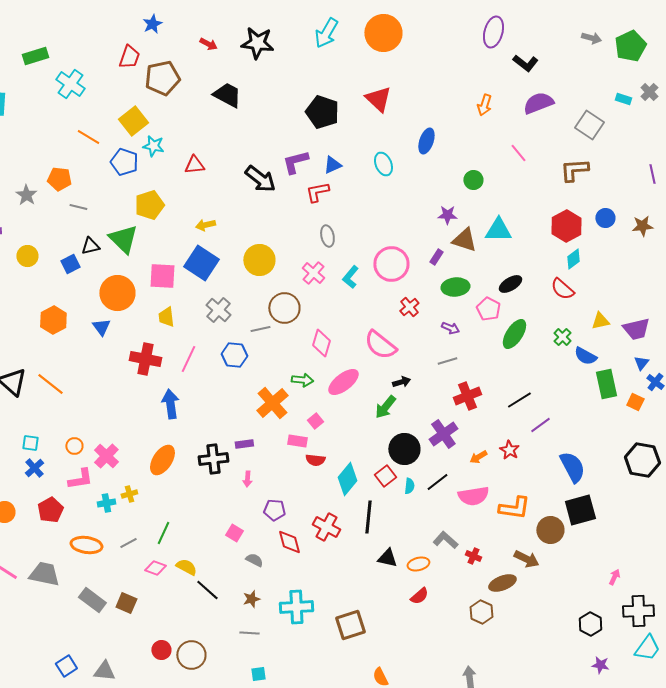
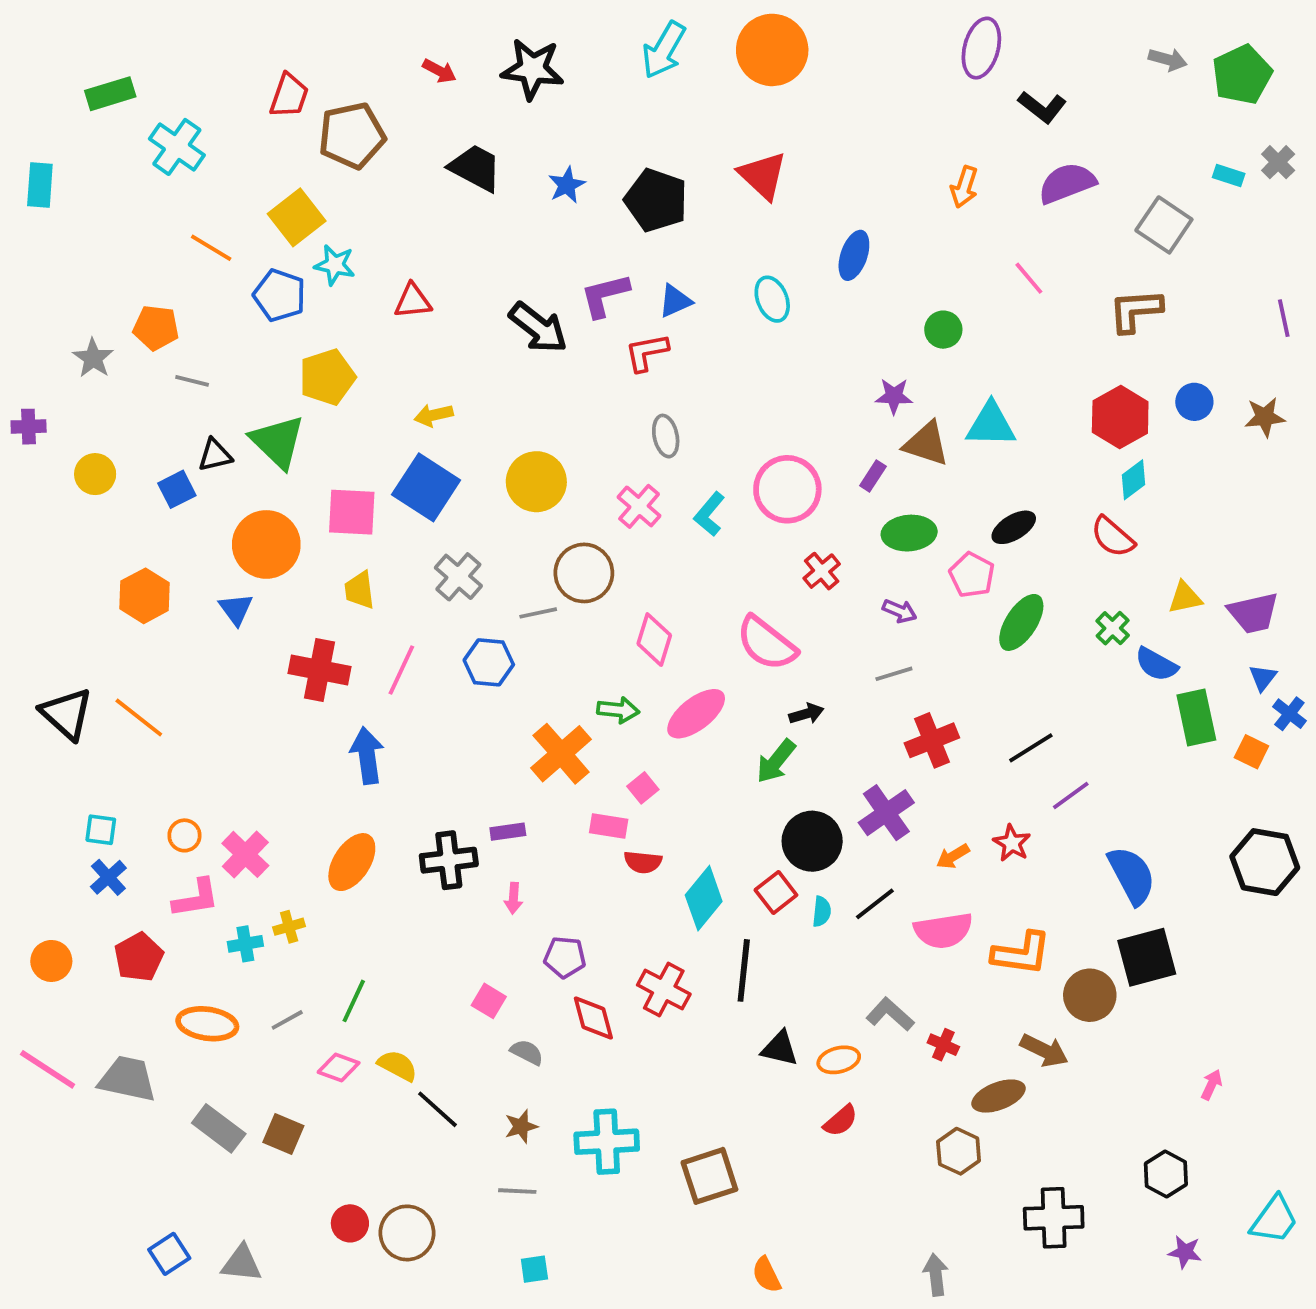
blue star: (152, 24) -> (567, 185), moved
black cross: (638, 611) -> (1054, 1218), moved

